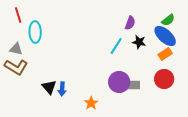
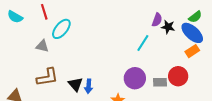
cyan ellipse: (35, 32) -> (61, 29), turned 40
black star: (139, 42) -> (168, 27), moved
brown L-shape: (16, 67) -> (47, 77), moved, turned -40
red circle: (164, 79) -> (178, 76), moved
purple circle: (119, 82) -> (135, 78), moved

